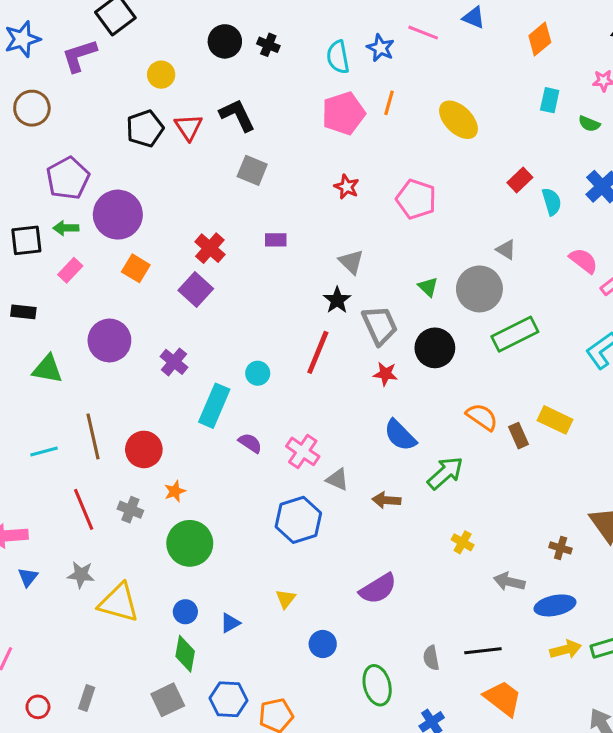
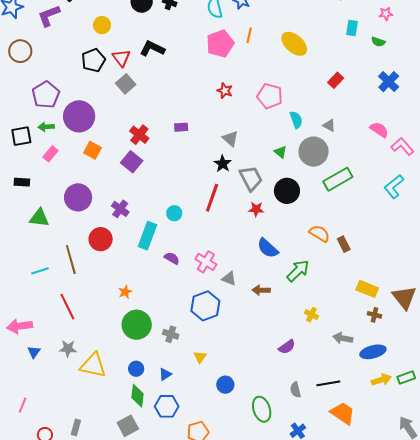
black L-shape: (237, 115) -> (152, 49), turned -35
gray square: (252, 170) -> (126, 84), moved, turned 30
cyan semicircle: (552, 202) -> (296, 120), moved
yellow rectangle: (555, 420) -> (367, 289), moved
red circle: (144, 449) -> (101, 239), moved
gray cross: (130, 510) -> (171, 334), moved
purple semicircle: (378, 589) -> (287, 347), moved, size x0.7
blue hexagon: (228, 699) -> (167, 406), moved

